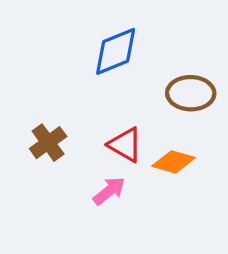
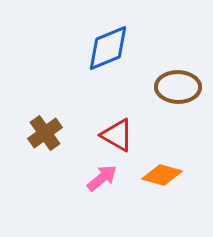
orange diamond: (174, 162) -> (162, 175), moved

